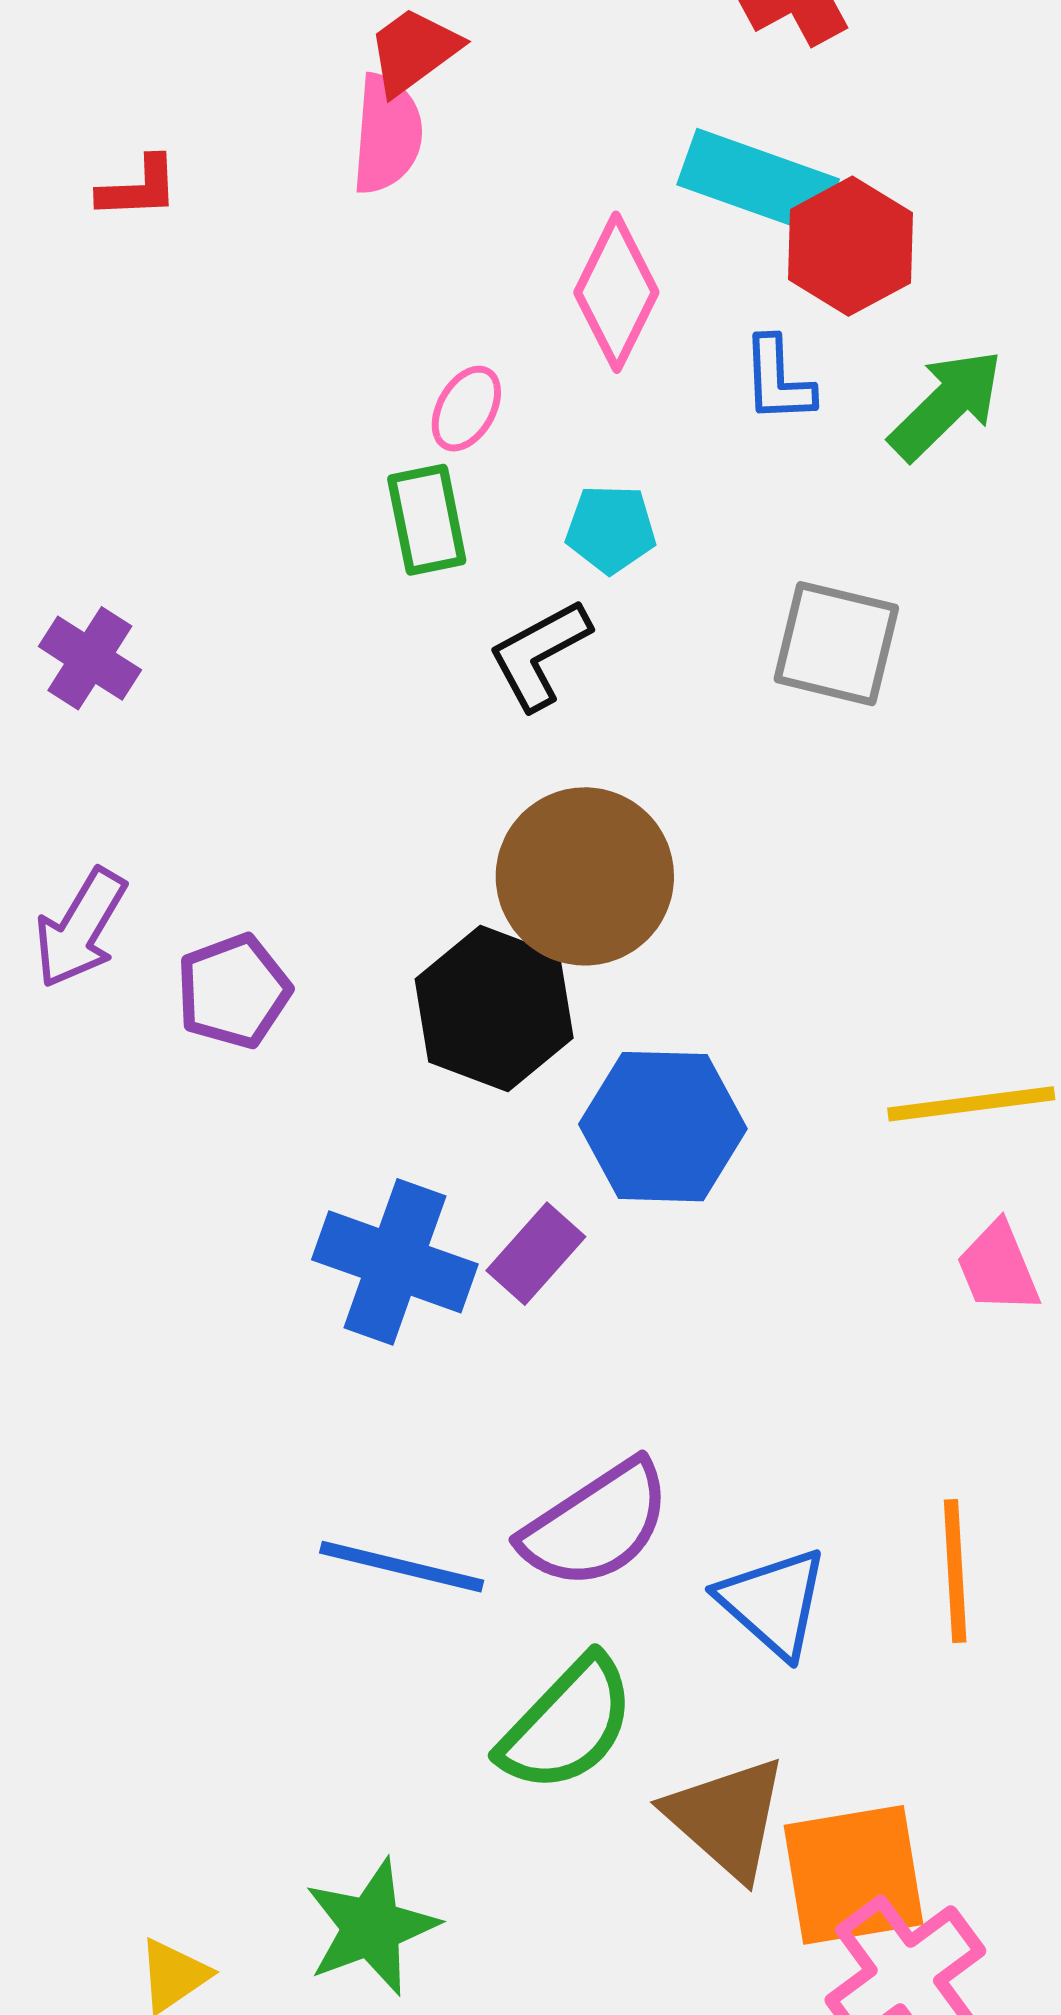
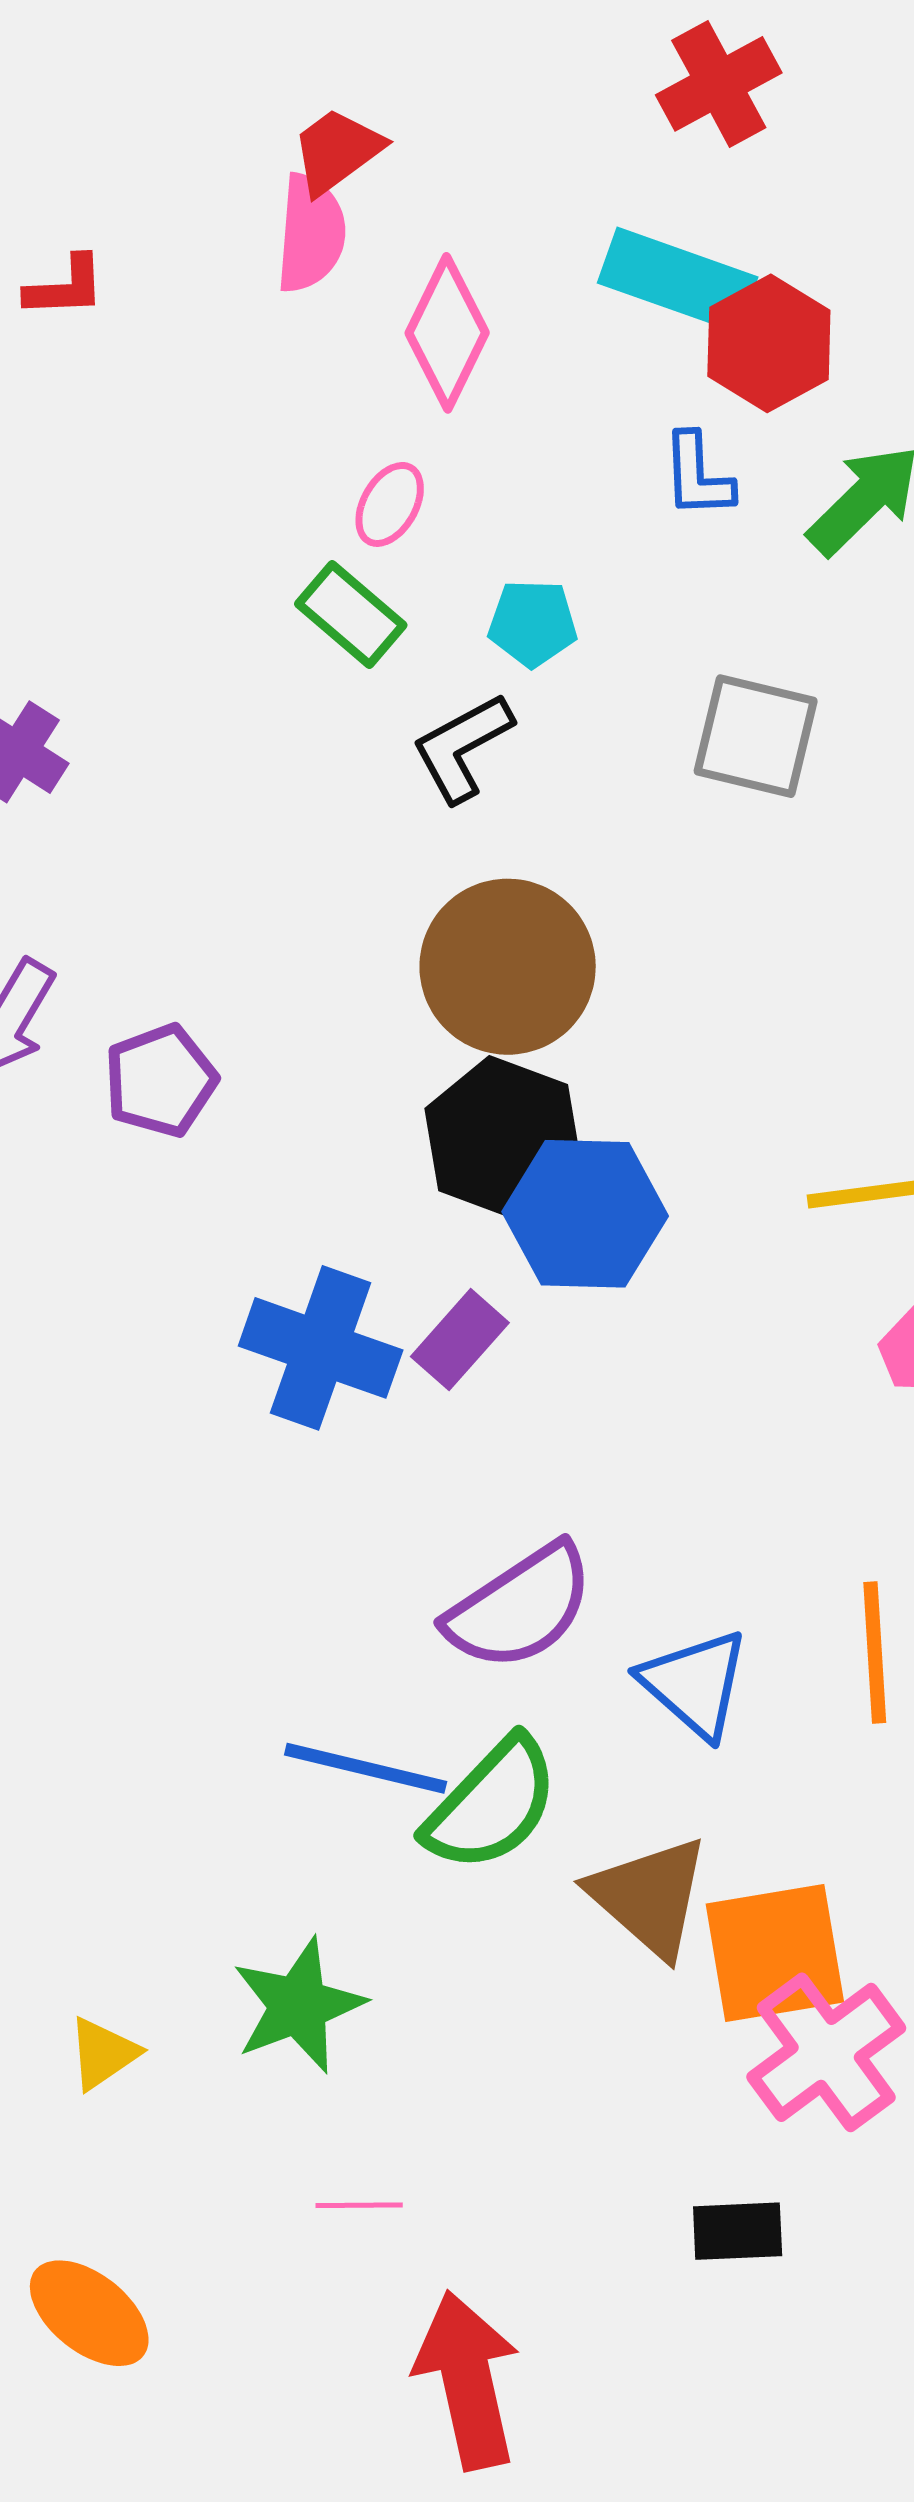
pink diamond: (616, 292) -> (447, 333), moved
green rectangle: (427, 520) -> (351, 614), turned -38
black hexagon: (494, 1009) -> (503, 1138), moved
blue line: (402, 1567) -> (366, 1768), moved

